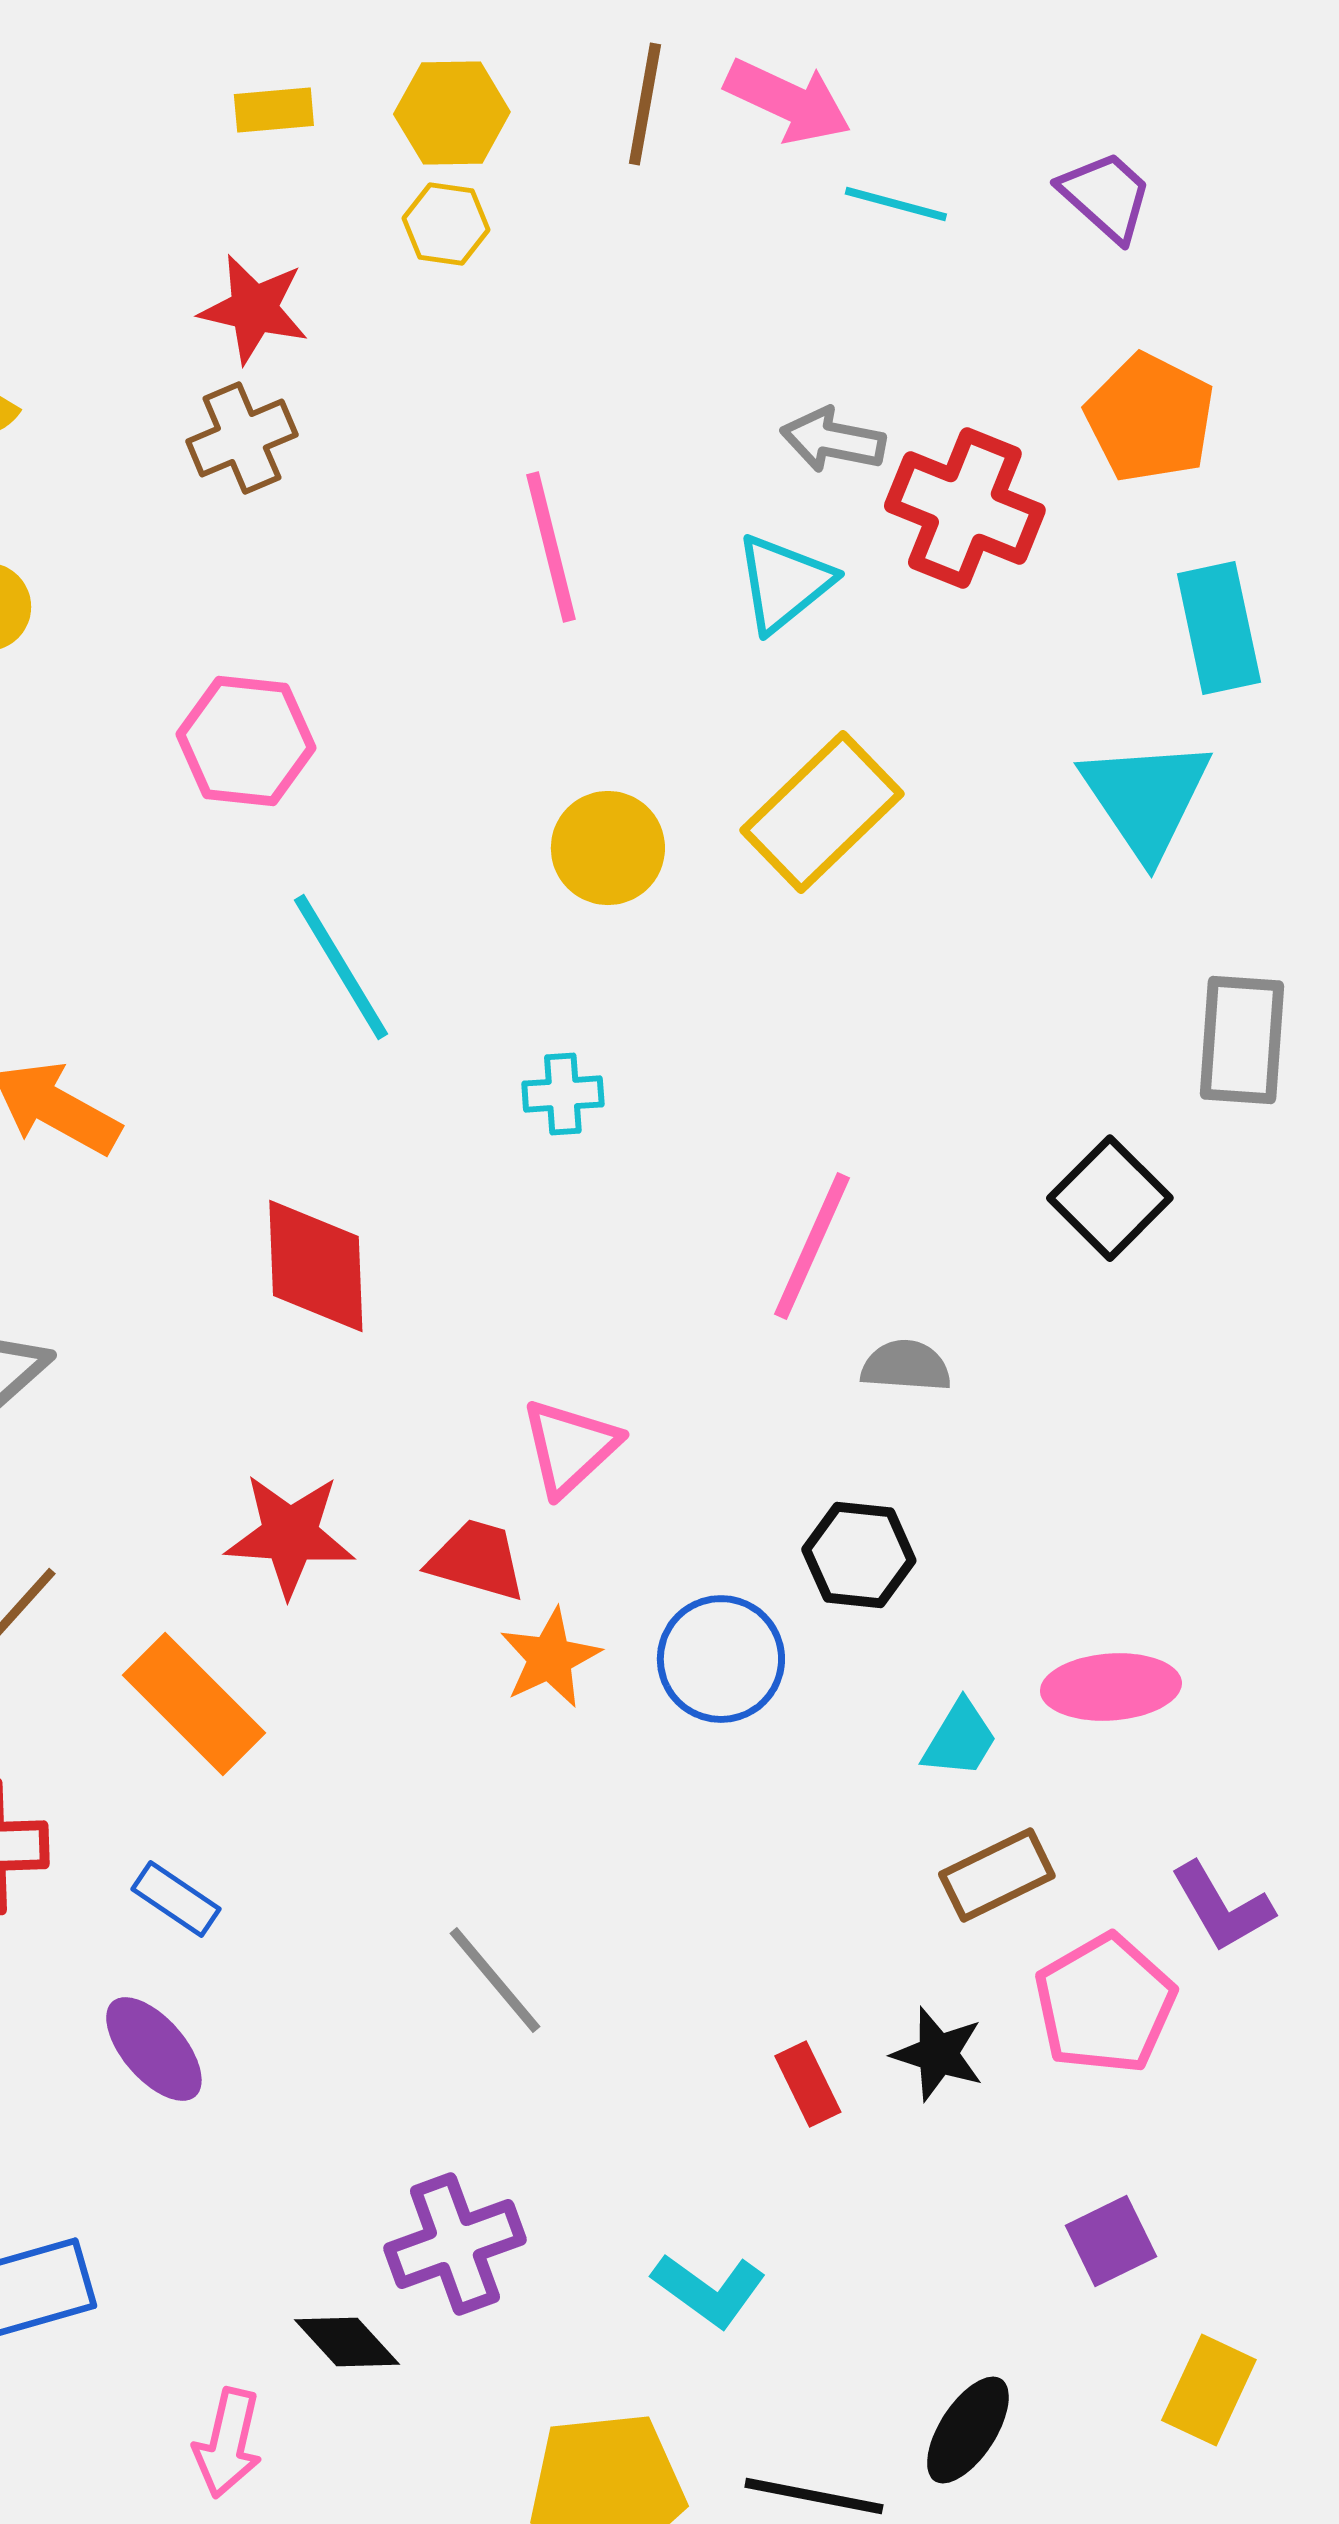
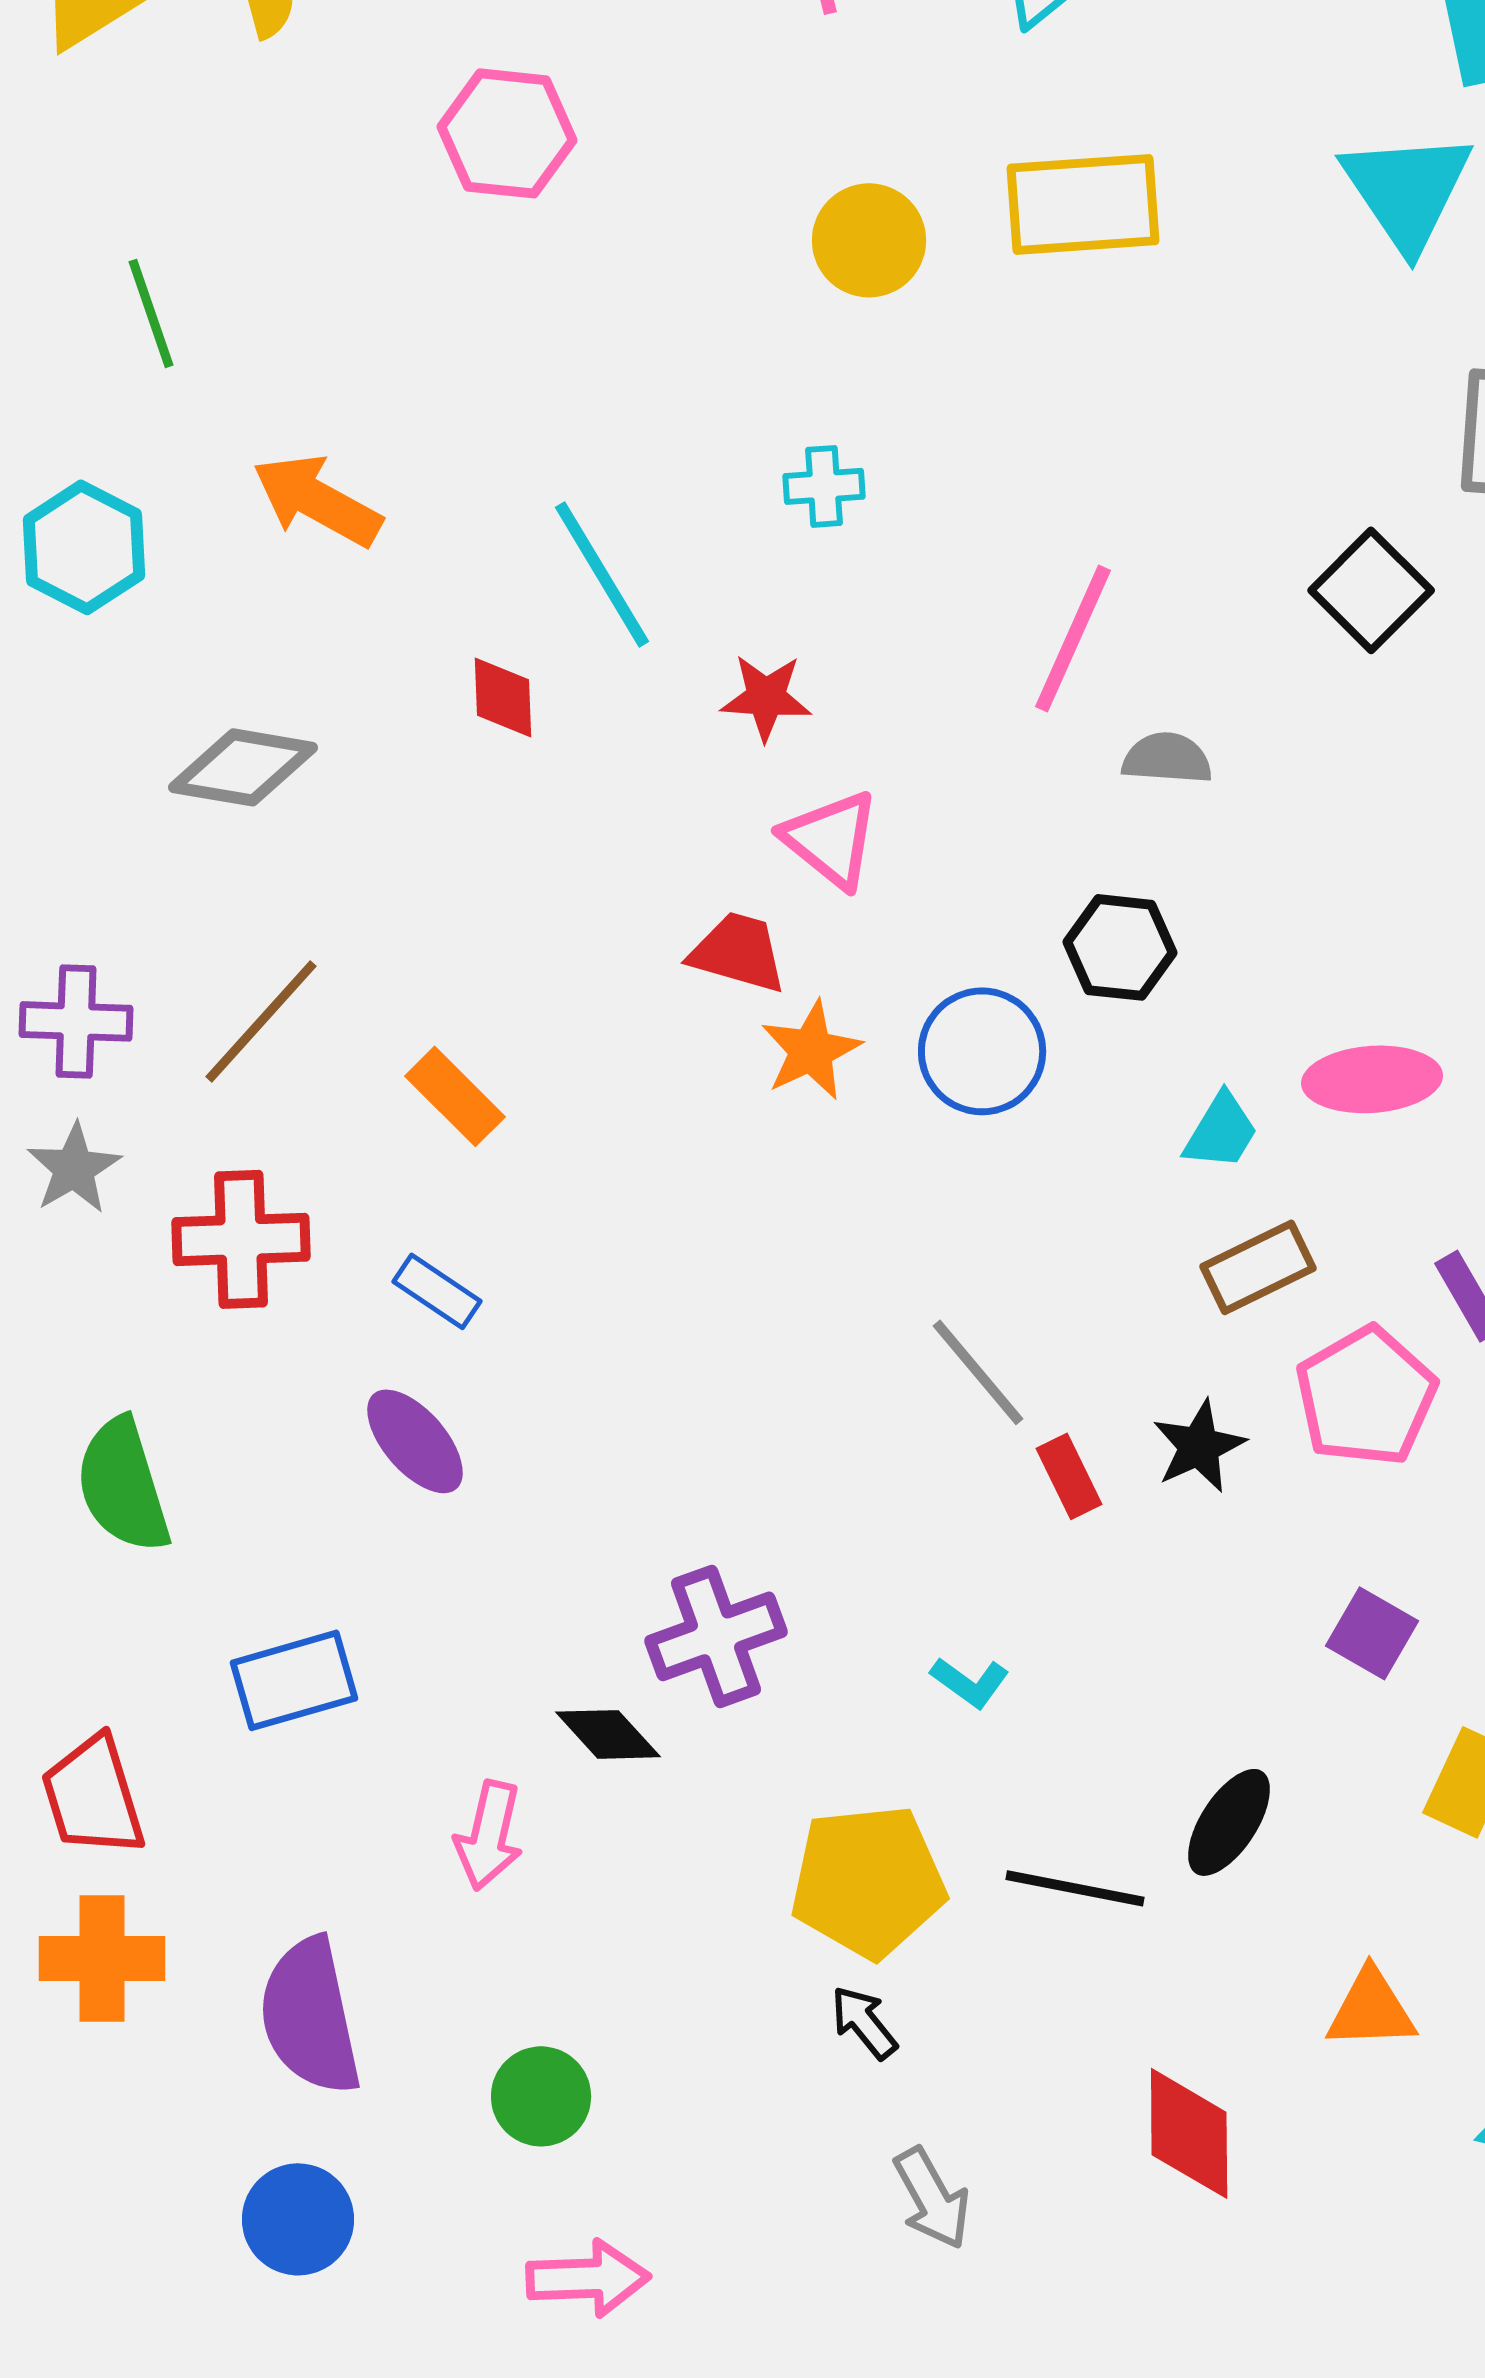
yellow rectangle: (822, 812) -> (1083, 204), turned 40
cyan line: (341, 967) -> (602, 574), moved
red diamond: (316, 1266) -> (503, 697), moved, size x0.6
pink triangle: (570, 1447) -> (831, 839), turned -38
red star: (290, 1535) -> (766, 697), moved, size x0.7
orange rectangle: (194, 1704) -> (455, 1096), size x0.7
gray line: (495, 1980) -> (978, 1372), moved
black star: (938, 2054) -> (1199, 1446), turned 30
purple square: (1111, 2241) -> (1372, 1633), turned -34
cyan L-shape: (709, 2290) -> (970, 1682), size x0.7

